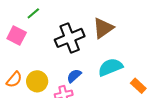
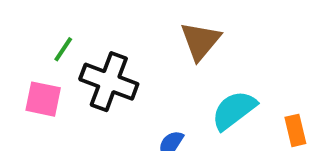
black cross: (70, 38) -> (109, 82), moved, turned -32
orange rectangle: (138, 86) -> (295, 130), turned 49

